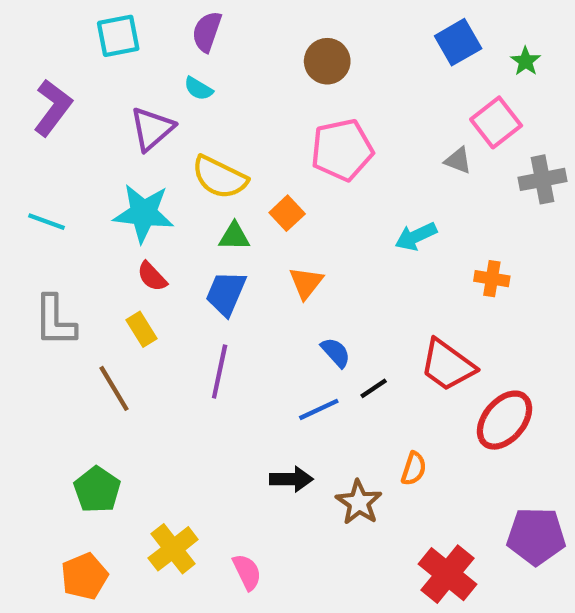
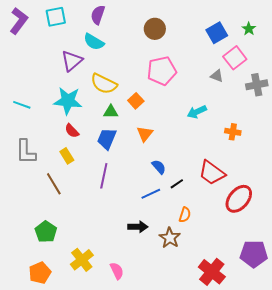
blue square: (458, 42) -> (217, 33), moved
cyan semicircle: (198, 89) -> (94, 42), size x1.5
purple L-shape: (53, 108) -> (19, 21), moved
orange semicircle: (414, 469) -> (185, 215), moved

